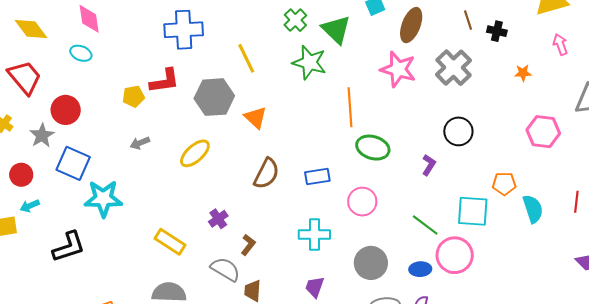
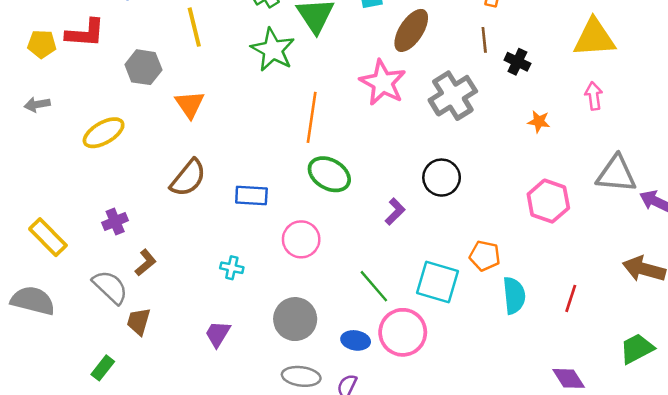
gray hexagon: (214, 97) -> (143, 67), size x0.7
cyan cross: (314, 235) -> (232, 268), size x0.6

